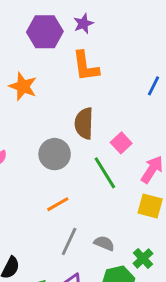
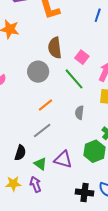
gray line: (69, 241) -> (42, 130), moved, turned 36
gray semicircle: (104, 243) -> (79, 113), moved, turned -96

